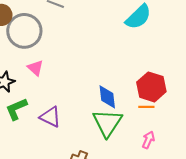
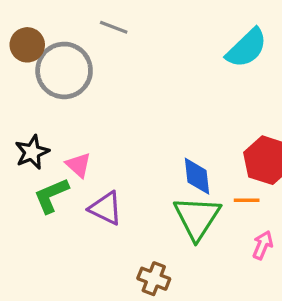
pink triangle: (35, 68) -> (78, 165), moved
orange line: (146, 107) -> (247, 200), moved

